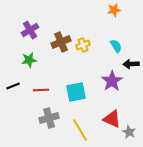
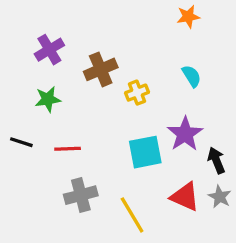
yellow cross: (83, 45) -> (137, 93), moved
black arrow: (131, 64) -> (216, 160), moved, turned 70
black line: (13, 86) -> (21, 142), turned 40
cyan square: (76, 92) -> (145, 152), moved
gray star: (129, 132) -> (220, 197), moved

